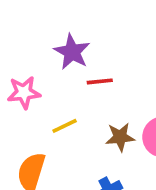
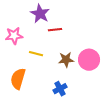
yellow line: (65, 126) -> (36, 54), turned 40

